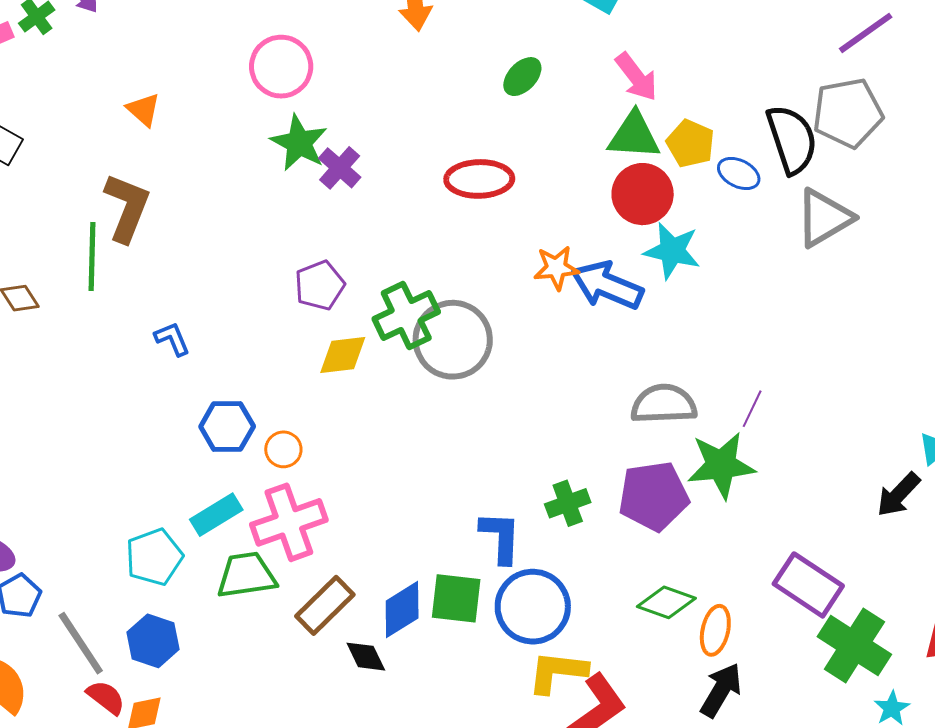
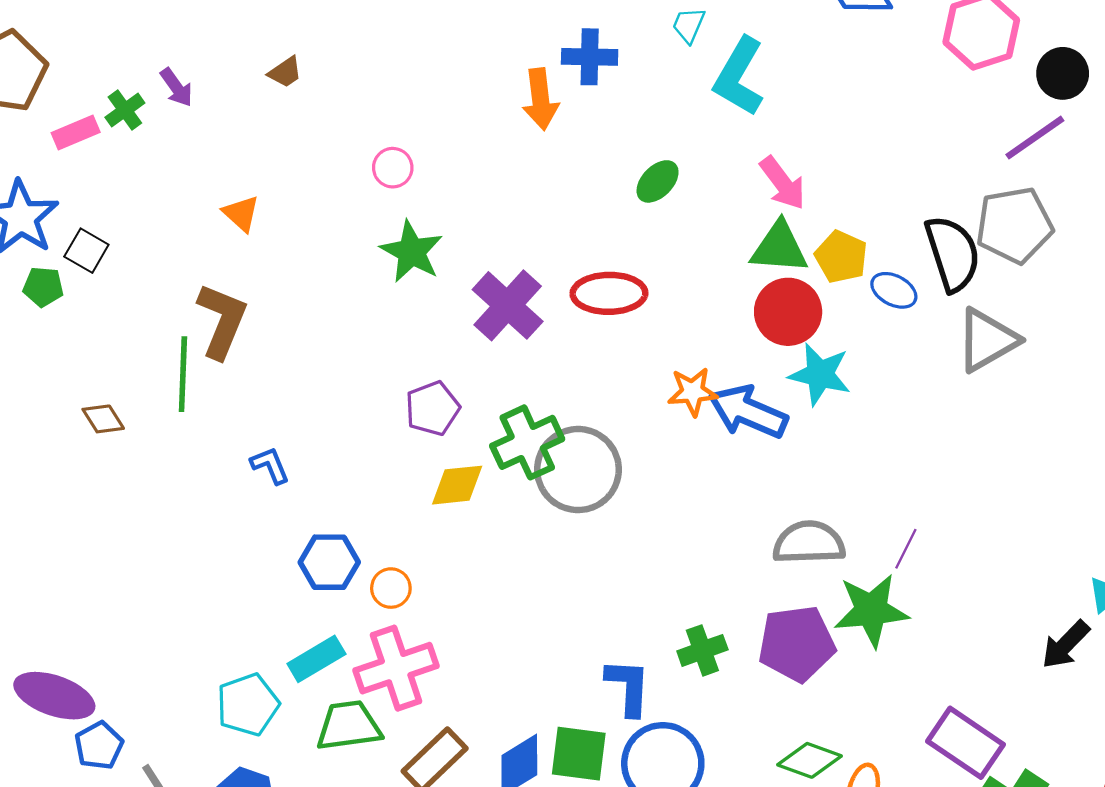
pink circle: (281, 67) -> (393, 168), size x0.6
purple cross: (340, 168) -> (508, 305), moved, size x1.5

